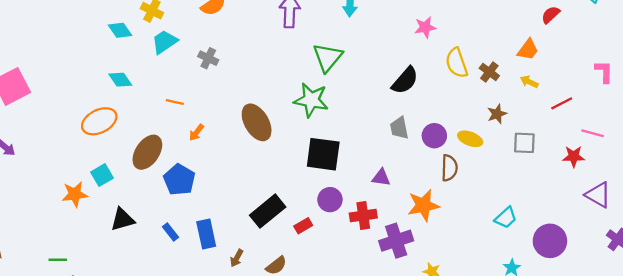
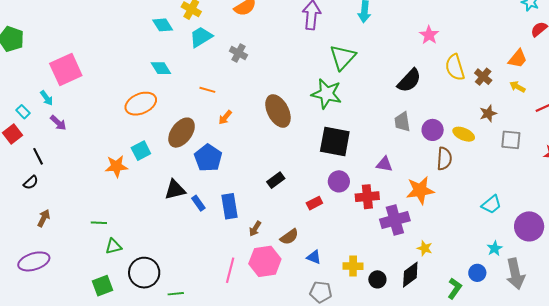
pink star: (425, 27) -> (429, 35), turned -30
black rectangle: (268, 211) -> (276, 180), moved, size x0.6
black triangle: (122, 219) -> (175, 190), moved

